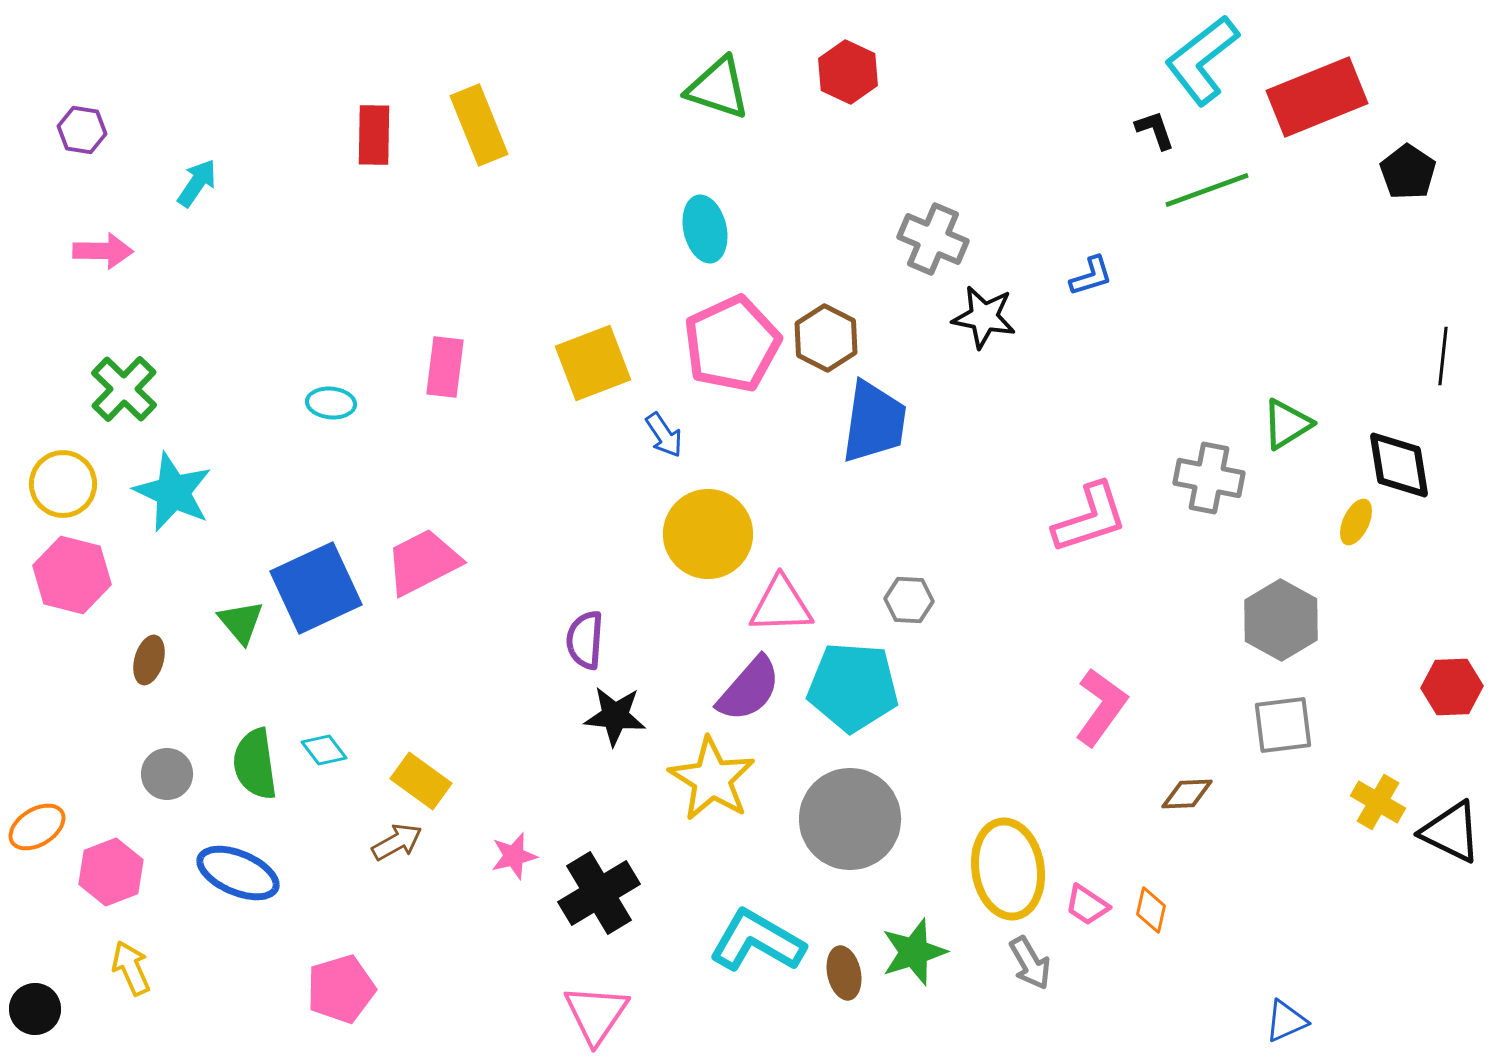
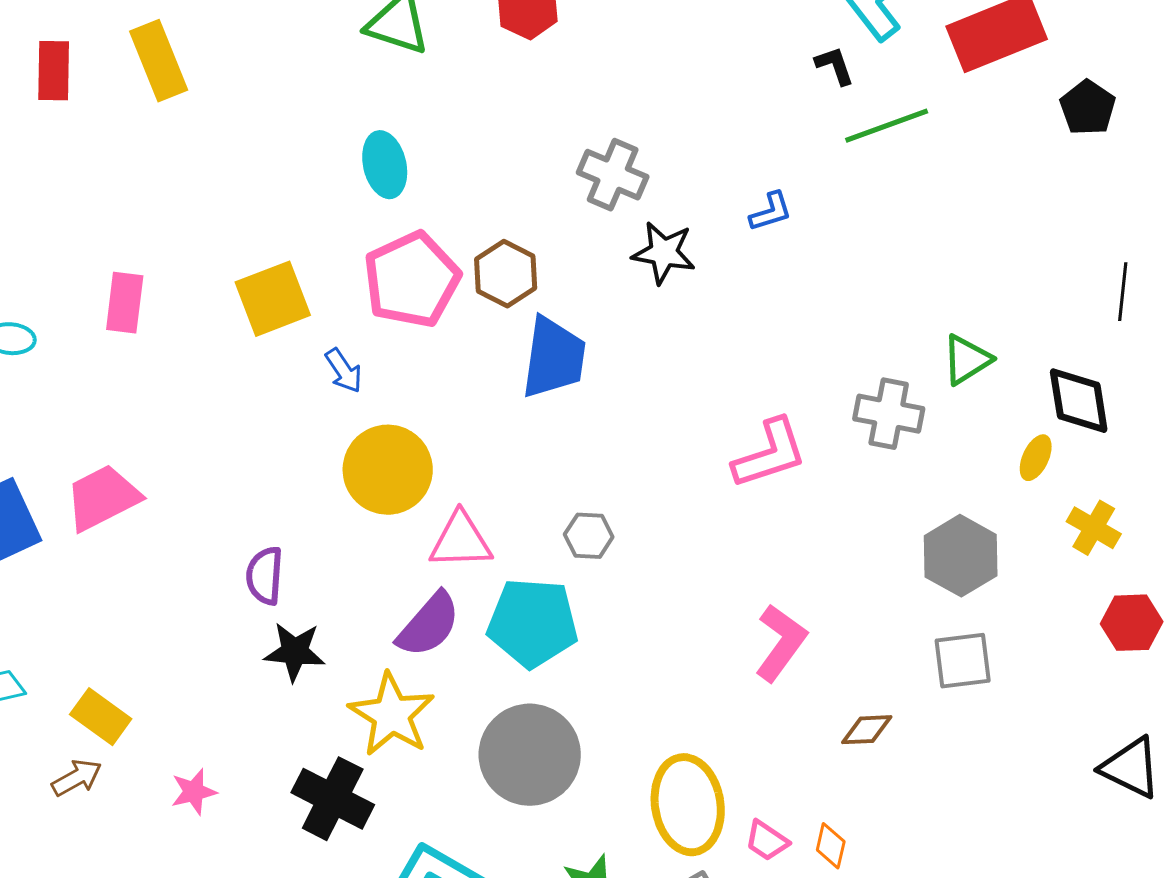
yellow cross: (1378, 802) -> (1094, 528), moved
black cross: (599, 893) -> (333, 799), moved, turned -32

